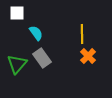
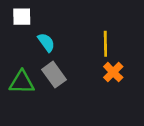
green triangle: (17, 64) -> (22, 82), turned 50

